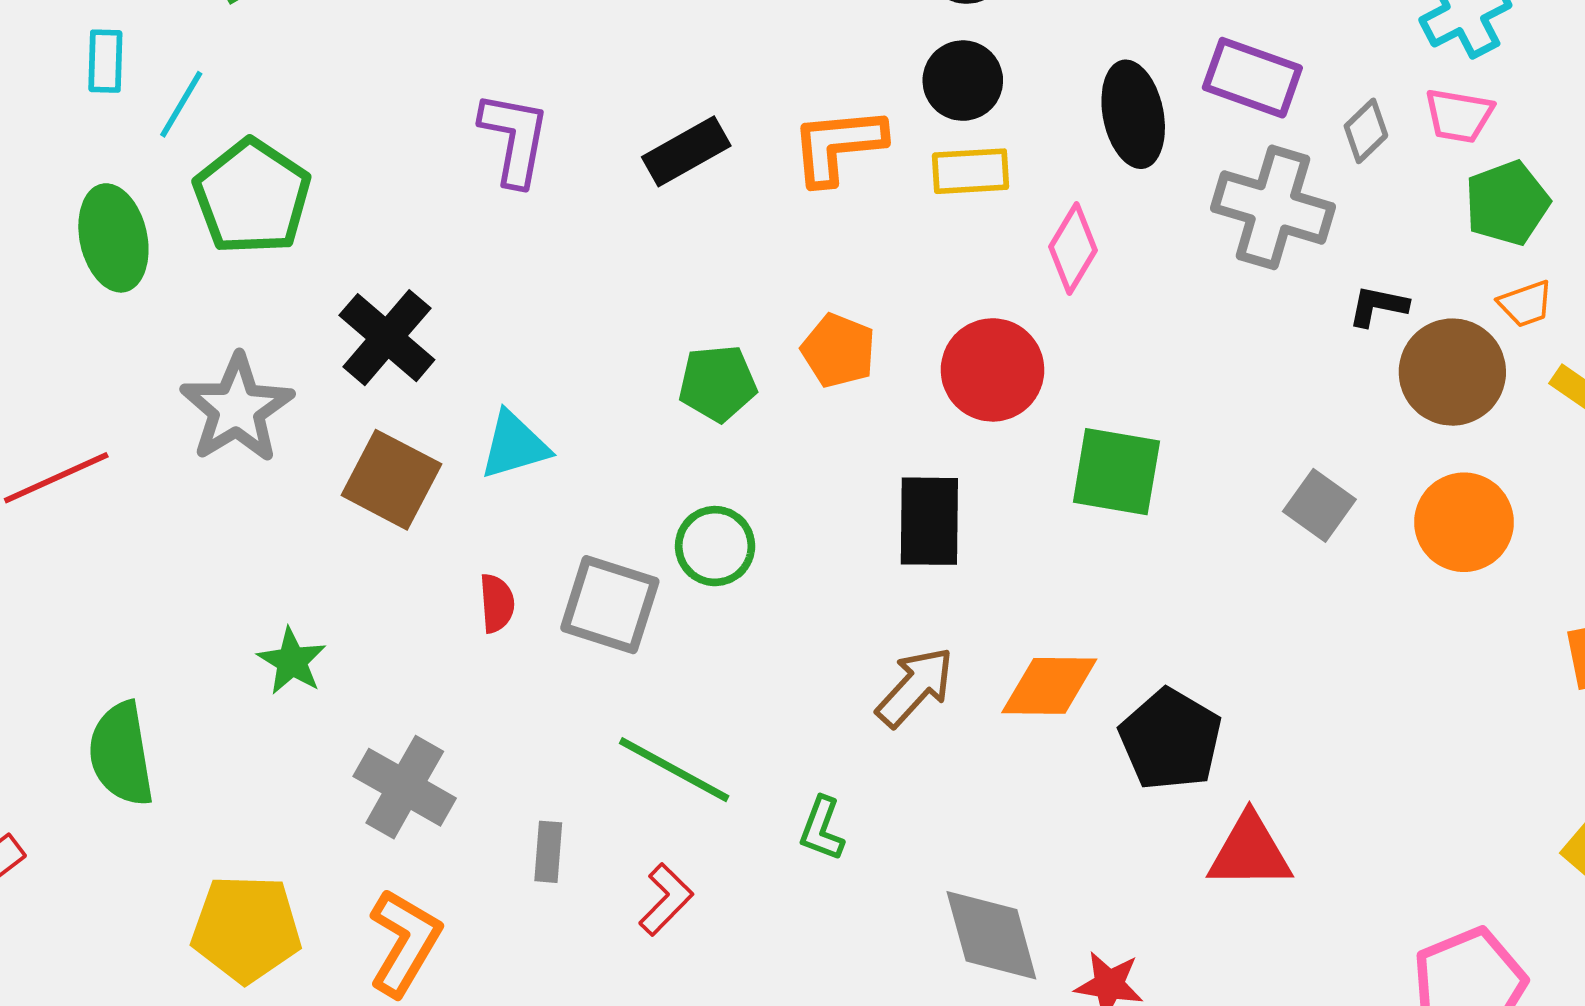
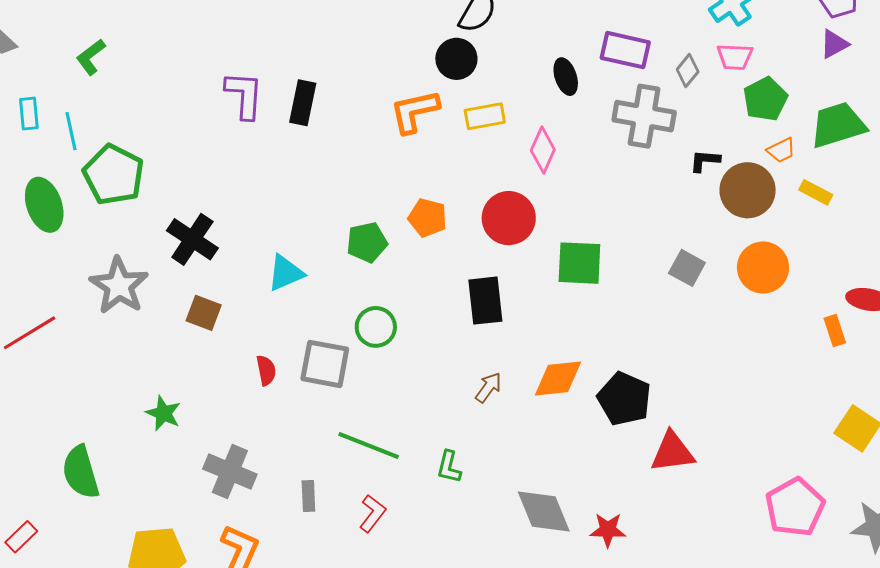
black circle: (963, 81) -> (456, 59), moved
cyan line: (181, 104) -> (71, 131), turned -36
black ellipse: (1133, 114) -> (566, 77), size x0.7
purple L-shape: (515, 139) -> (244, 95), moved
black rectangle: (686, 151) -> (303, 103), moved, turned -42
cyan triangle: (514, 445) -> (286, 273), moved
brown square: (391, 480) -> (204, 313), size x0.7
brown arrow: (915, 687) -> (488, 388), size x0.7

